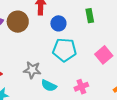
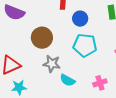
brown circle: (18, 22) -> (42, 38), moved

